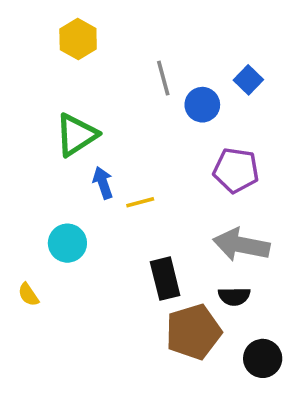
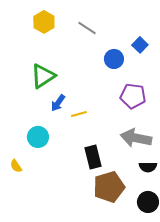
gray line: (163, 78) -> (87, 28), moved, turned -42
blue arrow: (103, 183) -> (58, 103), turned -126
black semicircle: (234, 296) -> (148, 167), moved

